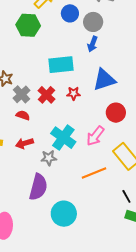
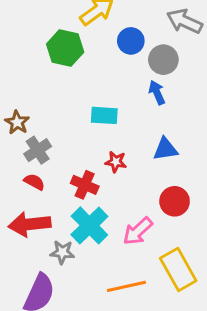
blue arrow: (93, 44) -> (157, 93), turned 126
cyan rectangle: (61, 65) -> (104, 115), size x0.7
blue triangle: (104, 80) -> (165, 149), size x0.7
red cross: (47, 95) -> (85, 185), moved, turned -30
red arrow: (24, 143) -> (30, 224), size x1.5

